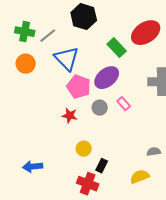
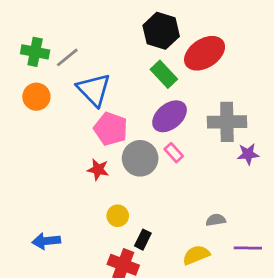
black hexagon: (84, 17) -> (161, 31), moved
purple ellipse: (107, 78) -> (170, 116), moved
gray circle: (100, 108) -> (140, 158), size x1.6

